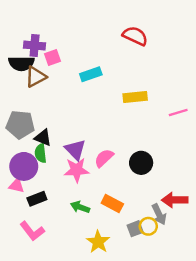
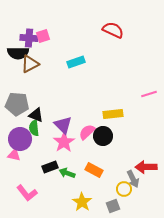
pink square: (53, 57) -> (43, 36), moved
yellow rectangle: (135, 97) -> (113, 114), moved
black circle: (141, 163) -> (103, 136), moved
pink star: (76, 170) -> (64, 142), turned -30
black rectangle: (37, 199) -> (50, 167), moved
gray square: (135, 229) -> (113, 206), moved

